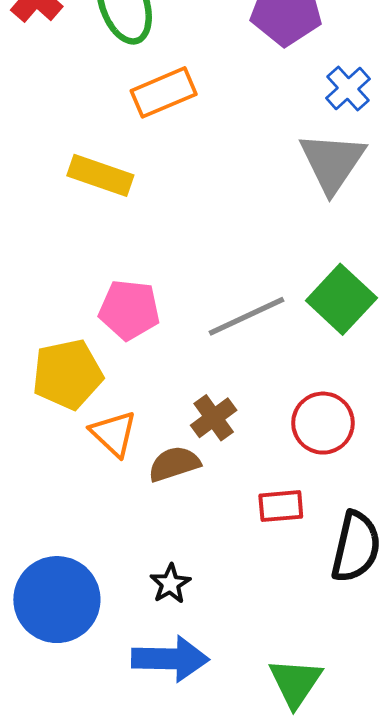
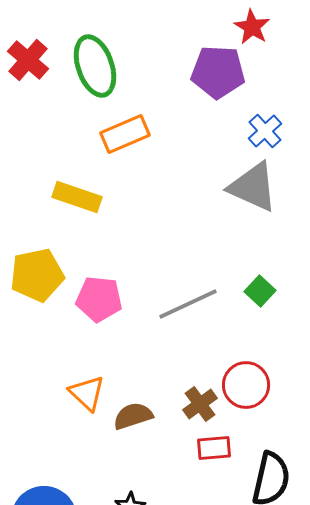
gray triangle: (332, 162) -> (253, 187), turned -40
green square: (341, 299) -> (260, 291), size x0.6
yellow pentagon: (67, 374) -> (37, 275), moved
brown cross: (214, 418) -> (200, 404), moved

